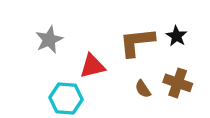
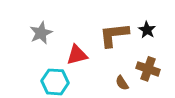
brown semicircle: (143, 89) -> (122, 83), moved

